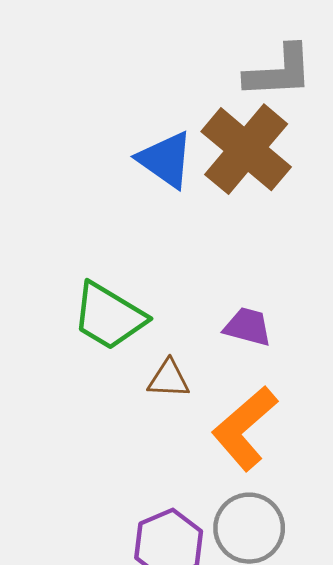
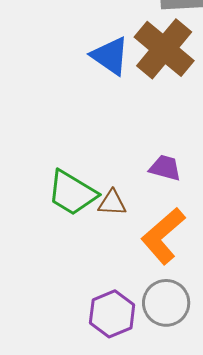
green trapezoid: (109, 316) -> (72, 193), moved

